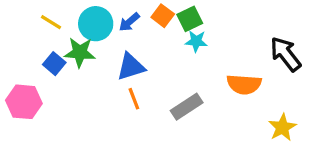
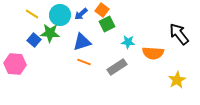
green square: (190, 19) -> (107, 24), moved
cyan star: (196, 41) -> (128, 42), moved
orange line: (134, 99) -> (84, 62), turned -48

